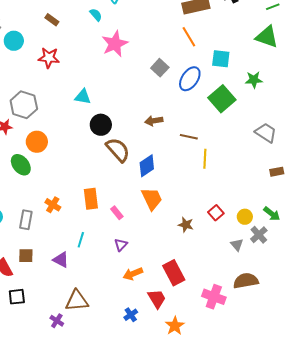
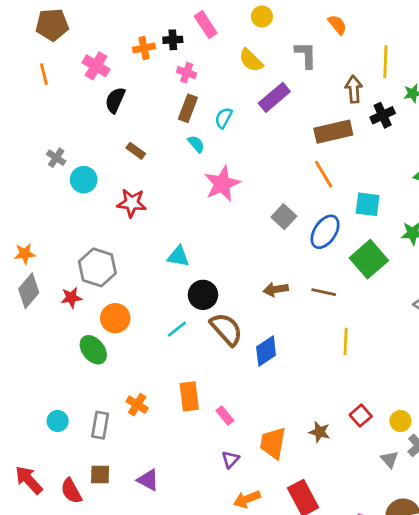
brown line: (189, 137) -> (324, 292), moved
orange trapezoid: (152, 199) -> (273, 443), moved, turned -145
cyan line: (81, 240) -> (177, 329), moved, turned 35

